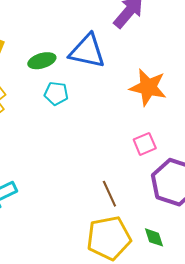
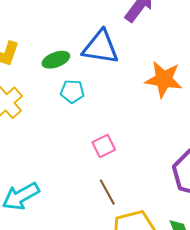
pink square: (145, 144) -> (104, 146), moved
brown line: (109, 194) -> (107, 192), moved

